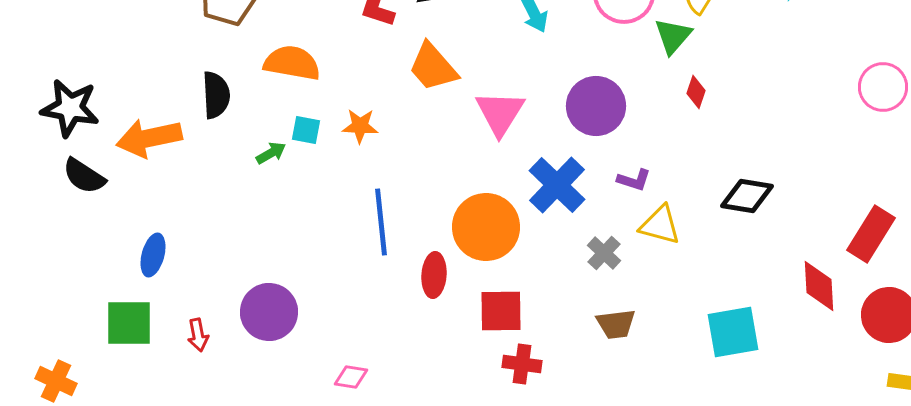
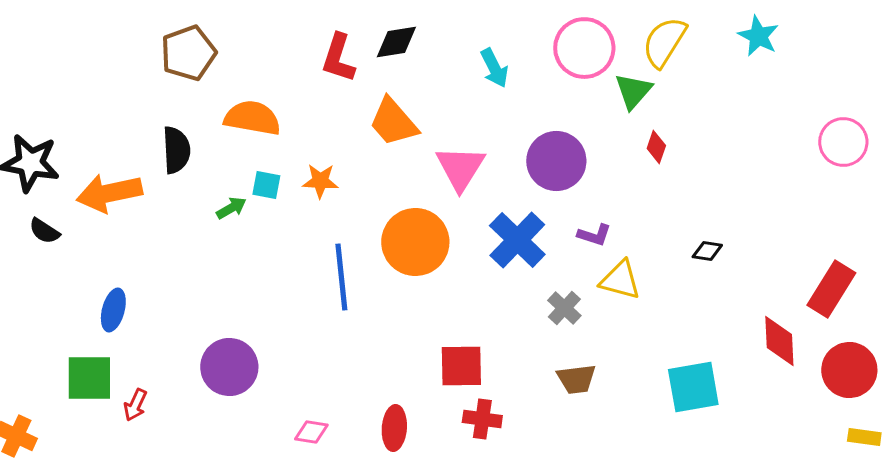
black semicircle: (84, 176) -> (44, 231), size x0.7
black diamond: (747, 196) -> (707, 251), size x0.6
orange circle: (486, 227) -> (415, 242), moved
red ellipse: (434, 275) -> (394, 428), moved
red arrow: (198, 335) -> (135, 405), moved, turned 36

